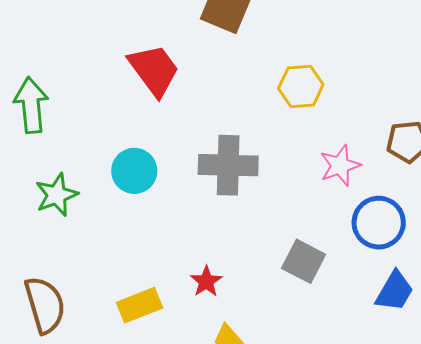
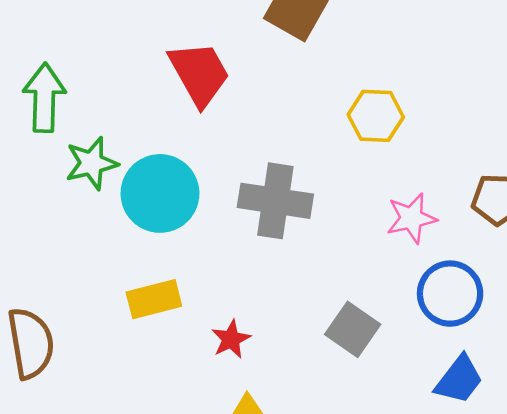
cyan circle: (134, 171) -> (160, 193), size x1.4
green star: (56, 195) -> (92, 163), moved
yellow rectangle: (139, 305) -> (154, 299), moved

